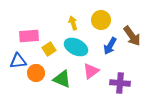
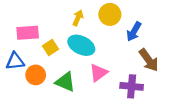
yellow arrow: (73, 23) -> (78, 18), turned 40
brown arrow: (132, 36) -> (149, 60), moved
blue arrow: (110, 46) -> (134, 32), moved

